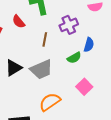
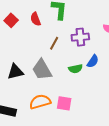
black triangle: (14, 68) -> (15, 72), moved
gray trapezoid: (41, 70) -> (42, 70), turned 65
pink square: (84, 87) -> (64, 103), moved, turned 35

